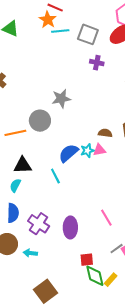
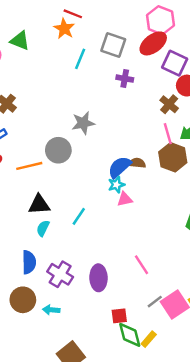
cyan line: (60, 31) -> (80, 59), moved, turned -60
pink triangle: (99, 150) -> (125, 199), moved
blue semicircle: (68, 153) -> (120, 167), moved
cyan line: (55, 176) -> (79, 216), turned 63
cyan semicircle: (15, 185) -> (43, 228), moved

